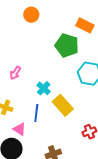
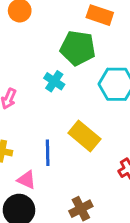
cyan cross: (44, 88) -> (54, 81), moved

